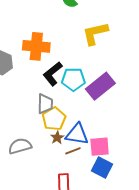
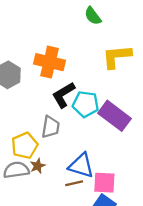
purple rectangle: (100, 86) -> (115, 116), turned 68
yellow pentagon: (54, 119) -> (25, 146), moved
brown star: (57, 138) -> (38, 166), moved

